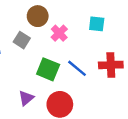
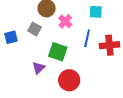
blue line: (77, 68) -> (87, 38), moved, turned 66
purple triangle: (26, 98) -> (39, 68), moved

